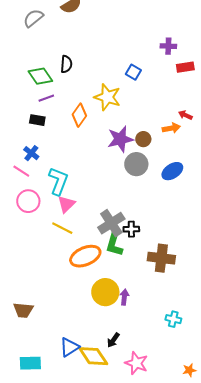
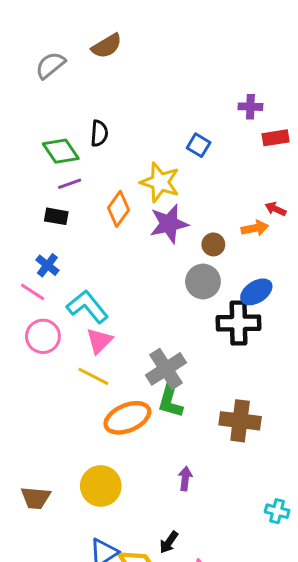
purple star: (120, 139) -> (169, 224), moved
cyan L-shape: (58, 181) -> (87, 307), turned -60
black cross: (131, 229) -> (239, 323), moved, size x1.8
yellow circle: (105, 292) -> (101, 486), moved
cyan cross: (173, 319) -> (277, 511), moved

